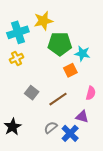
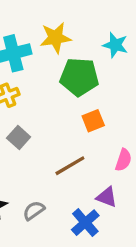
cyan star: (82, 54) -> (115, 45), moved
gray square: (32, 93) -> (19, 138), moved
gray semicircle: (51, 128) -> (34, 211), moved

